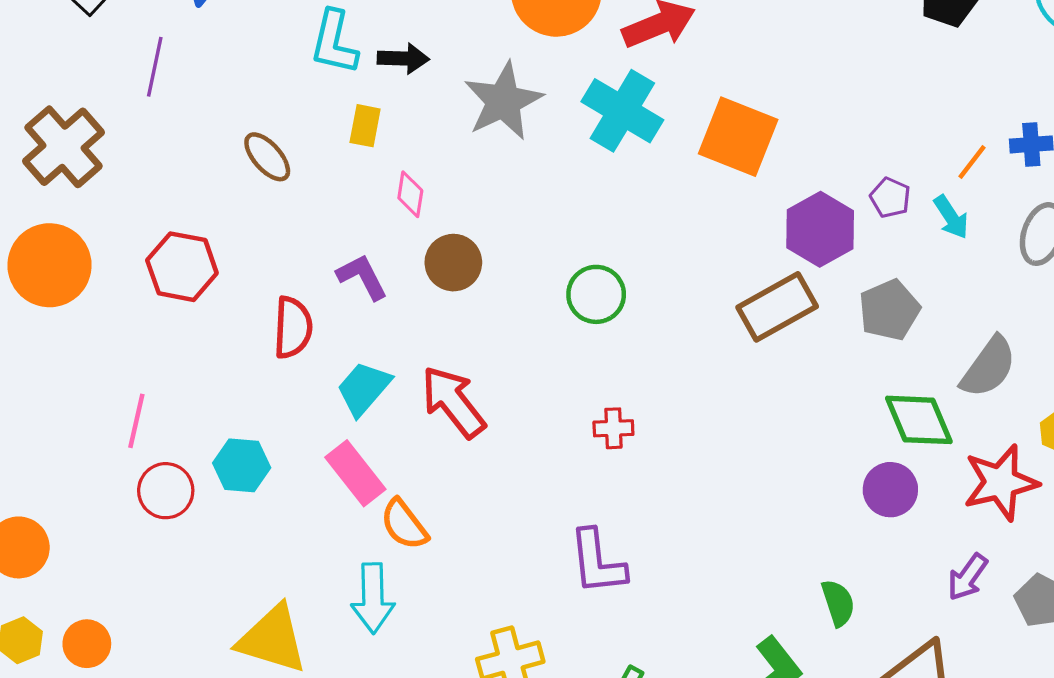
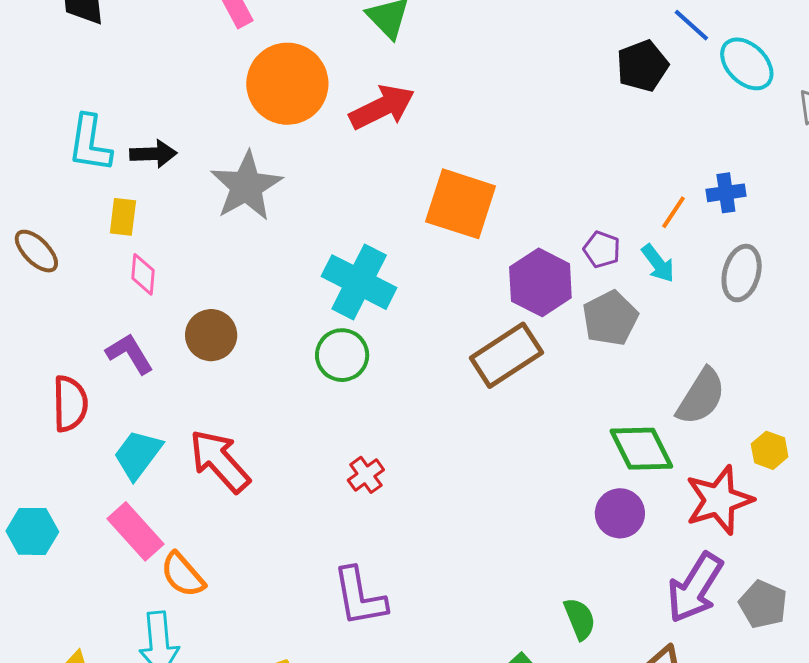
cyan cross: (622, 111) -> (359, 282), moved
pink diamond: (410, 194) -> (143, 274), moved
gray pentagon: (889, 310) -> (610, 318), moved
red cross: (613, 428) -> (366, 475), turned -30
purple arrow: (968, 577) -> (695, 588), size x1.6

